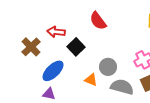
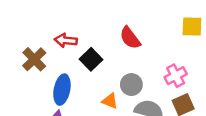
red semicircle: (98, 21) -> (130, 38), moved
blue ellipse: (53, 71) -> (62, 90), turned -35

